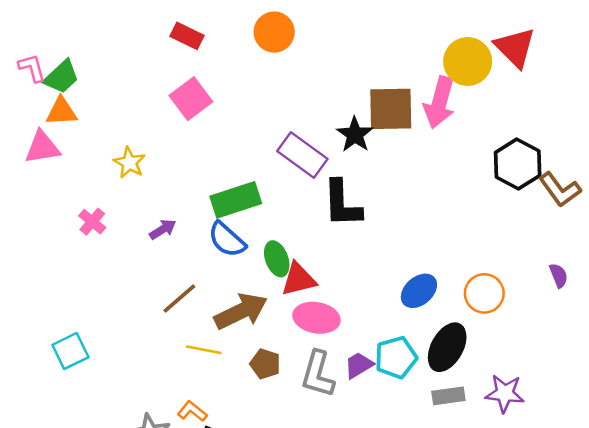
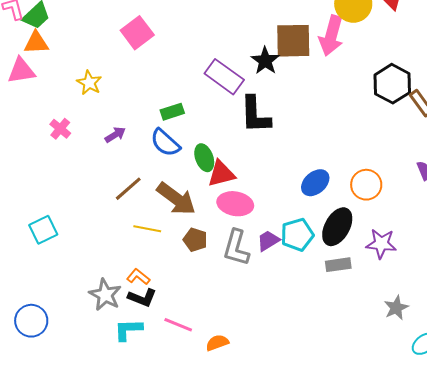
green rectangle: (236, 200) -> (172, 112), size x0.6
brown arrow: (241, 311) -> (176, 199), turned 63
purple star: (505, 393) -> (381, 244), moved

